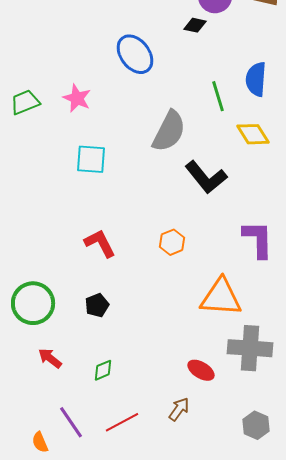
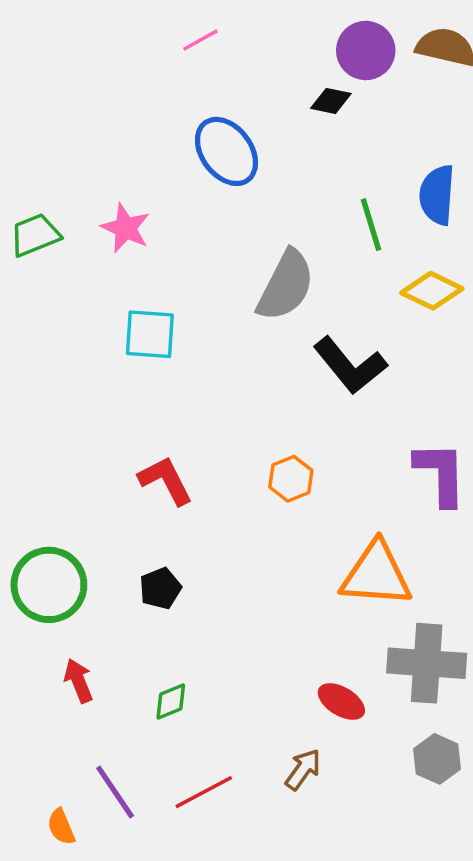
yellow diamond: (253, 134) -> (432, 291), turned -32
red arrow: (50, 358) -> (79, 681), turned 30
gray hexagon: (256, 425) -> (437, 759), moved

